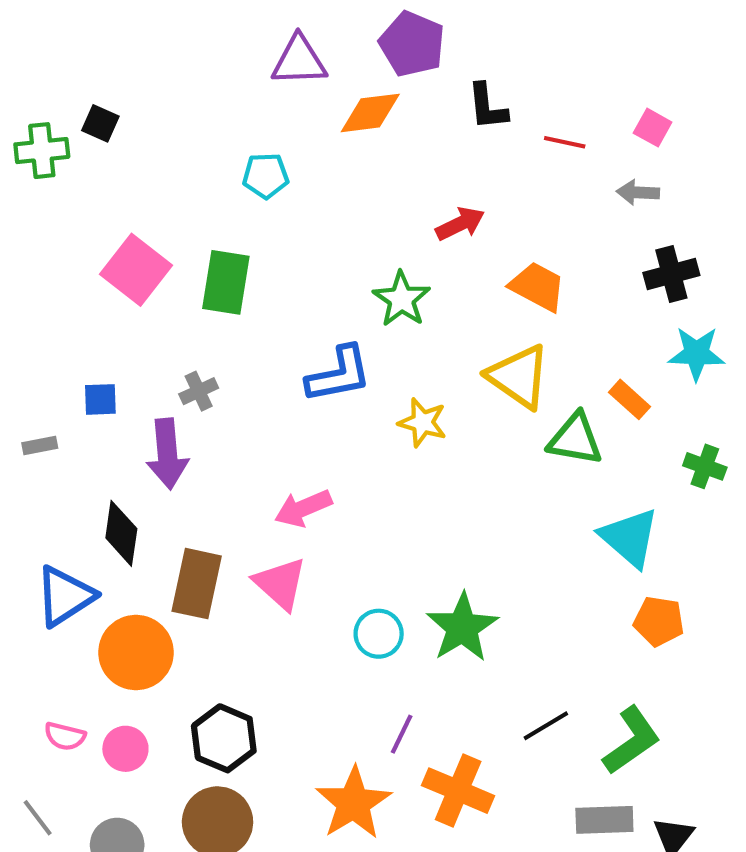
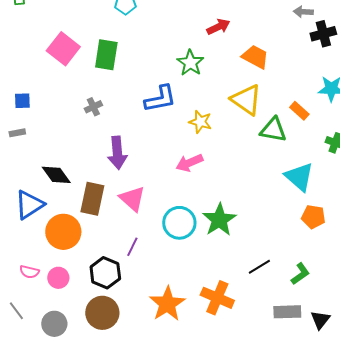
black cross: (671, 274) -> (323, 34), moved
blue square: (100, 399) -> (22, 101), moved
purple arrow: (167, 454) -> (117, 153), moved
pink arrow: (303, 508) -> (189, 163), moved
black diamond: (121, 533) -> (56, 175), turned -44
cyan circle: (379, 634) -> (179, 223), size x1.4
purple line: (402, 734) -> (132, 247), moved
green L-shape: (632, 740) -> (300, 274), size x0.7

